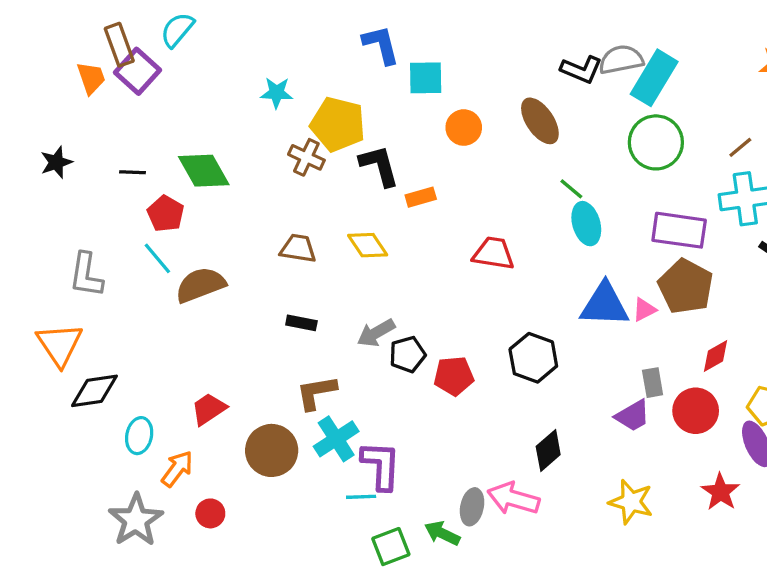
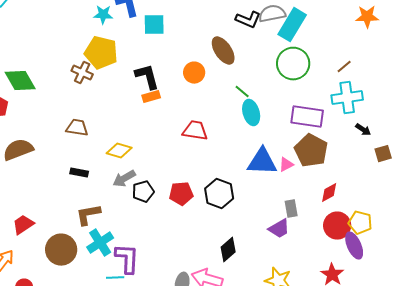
cyan star: (277, 93) -> (103, 15), moved
orange circle: (464, 128) -> (194, 73), moved
black L-shape: (379, 166) -> (147, 77), moved
yellow diamond: (368, 245) -> (119, 151), moved, turned -40
red pentagon: (454, 376) -> (181, 194), moved
red circle: (696, 411) -> (337, 226), moved

